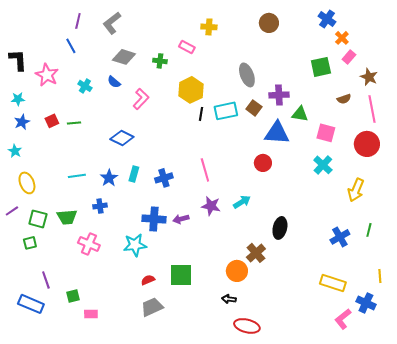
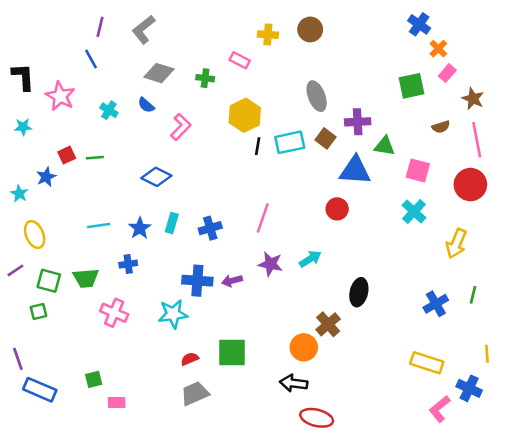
brown circle: (269, 23) -> (310, 29), moved
blue star: (22, 122) -> (46, 177), moved
pink line: (205, 170) -> (263, 218), turned 35
purple line: (46, 280) -> (18, 359), moved
black arrow: (229, 299) -> (294, 383), size x1.5

